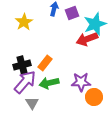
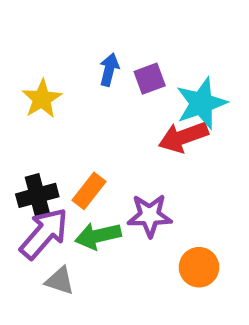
purple star: (81, 82) -> (150, 216), moved
gray triangle: (32, 103) -> (60, 281), turned -40

